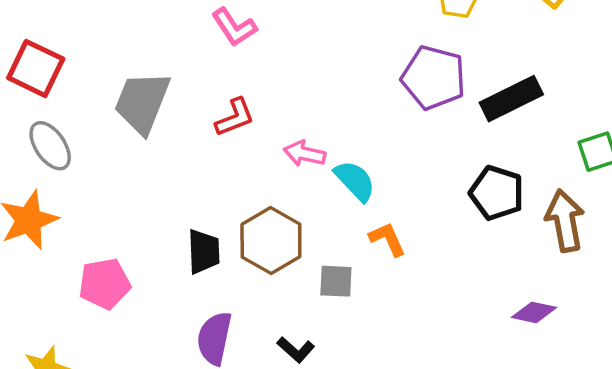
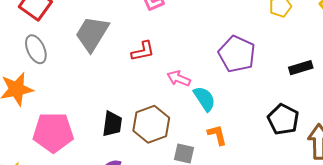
purple pentagon: (434, 78) -> (237, 54), moved
black rectangle: (511, 99) -> (301, 68), size x0.7
pink pentagon: (105, 284) -> (53, 132), size x1.4

